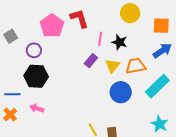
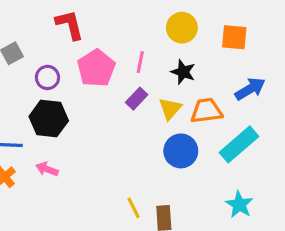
yellow circle: (130, 13) -> (182, 28), moved
red L-shape: (79, 18) -> (70, 25), moved
pink pentagon: (52, 26) -> (96, 68), moved
orange square: (161, 26) -> (234, 37), moved
pink line: (100, 39) -> (140, 62), moved

